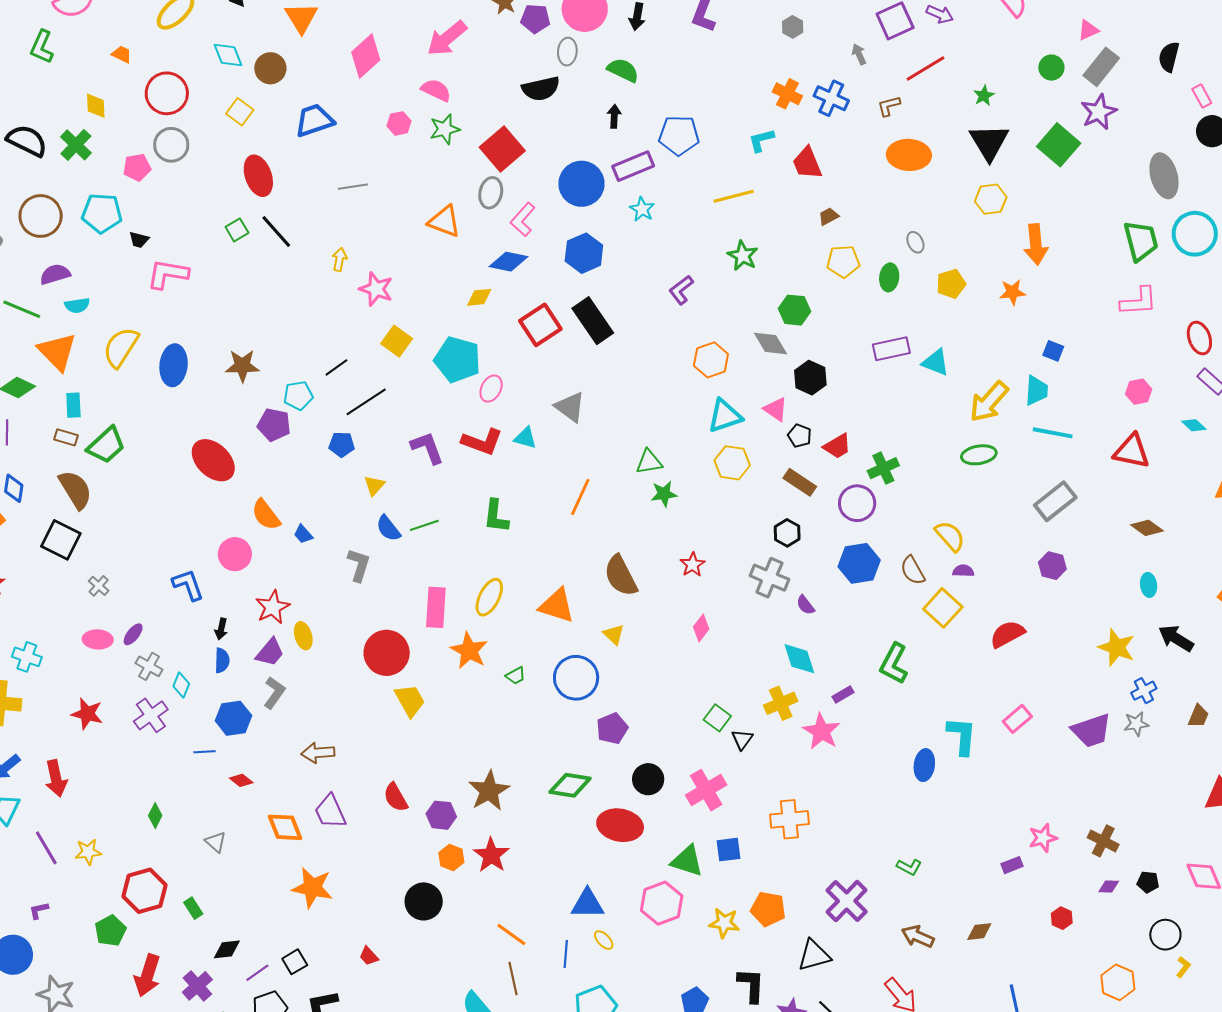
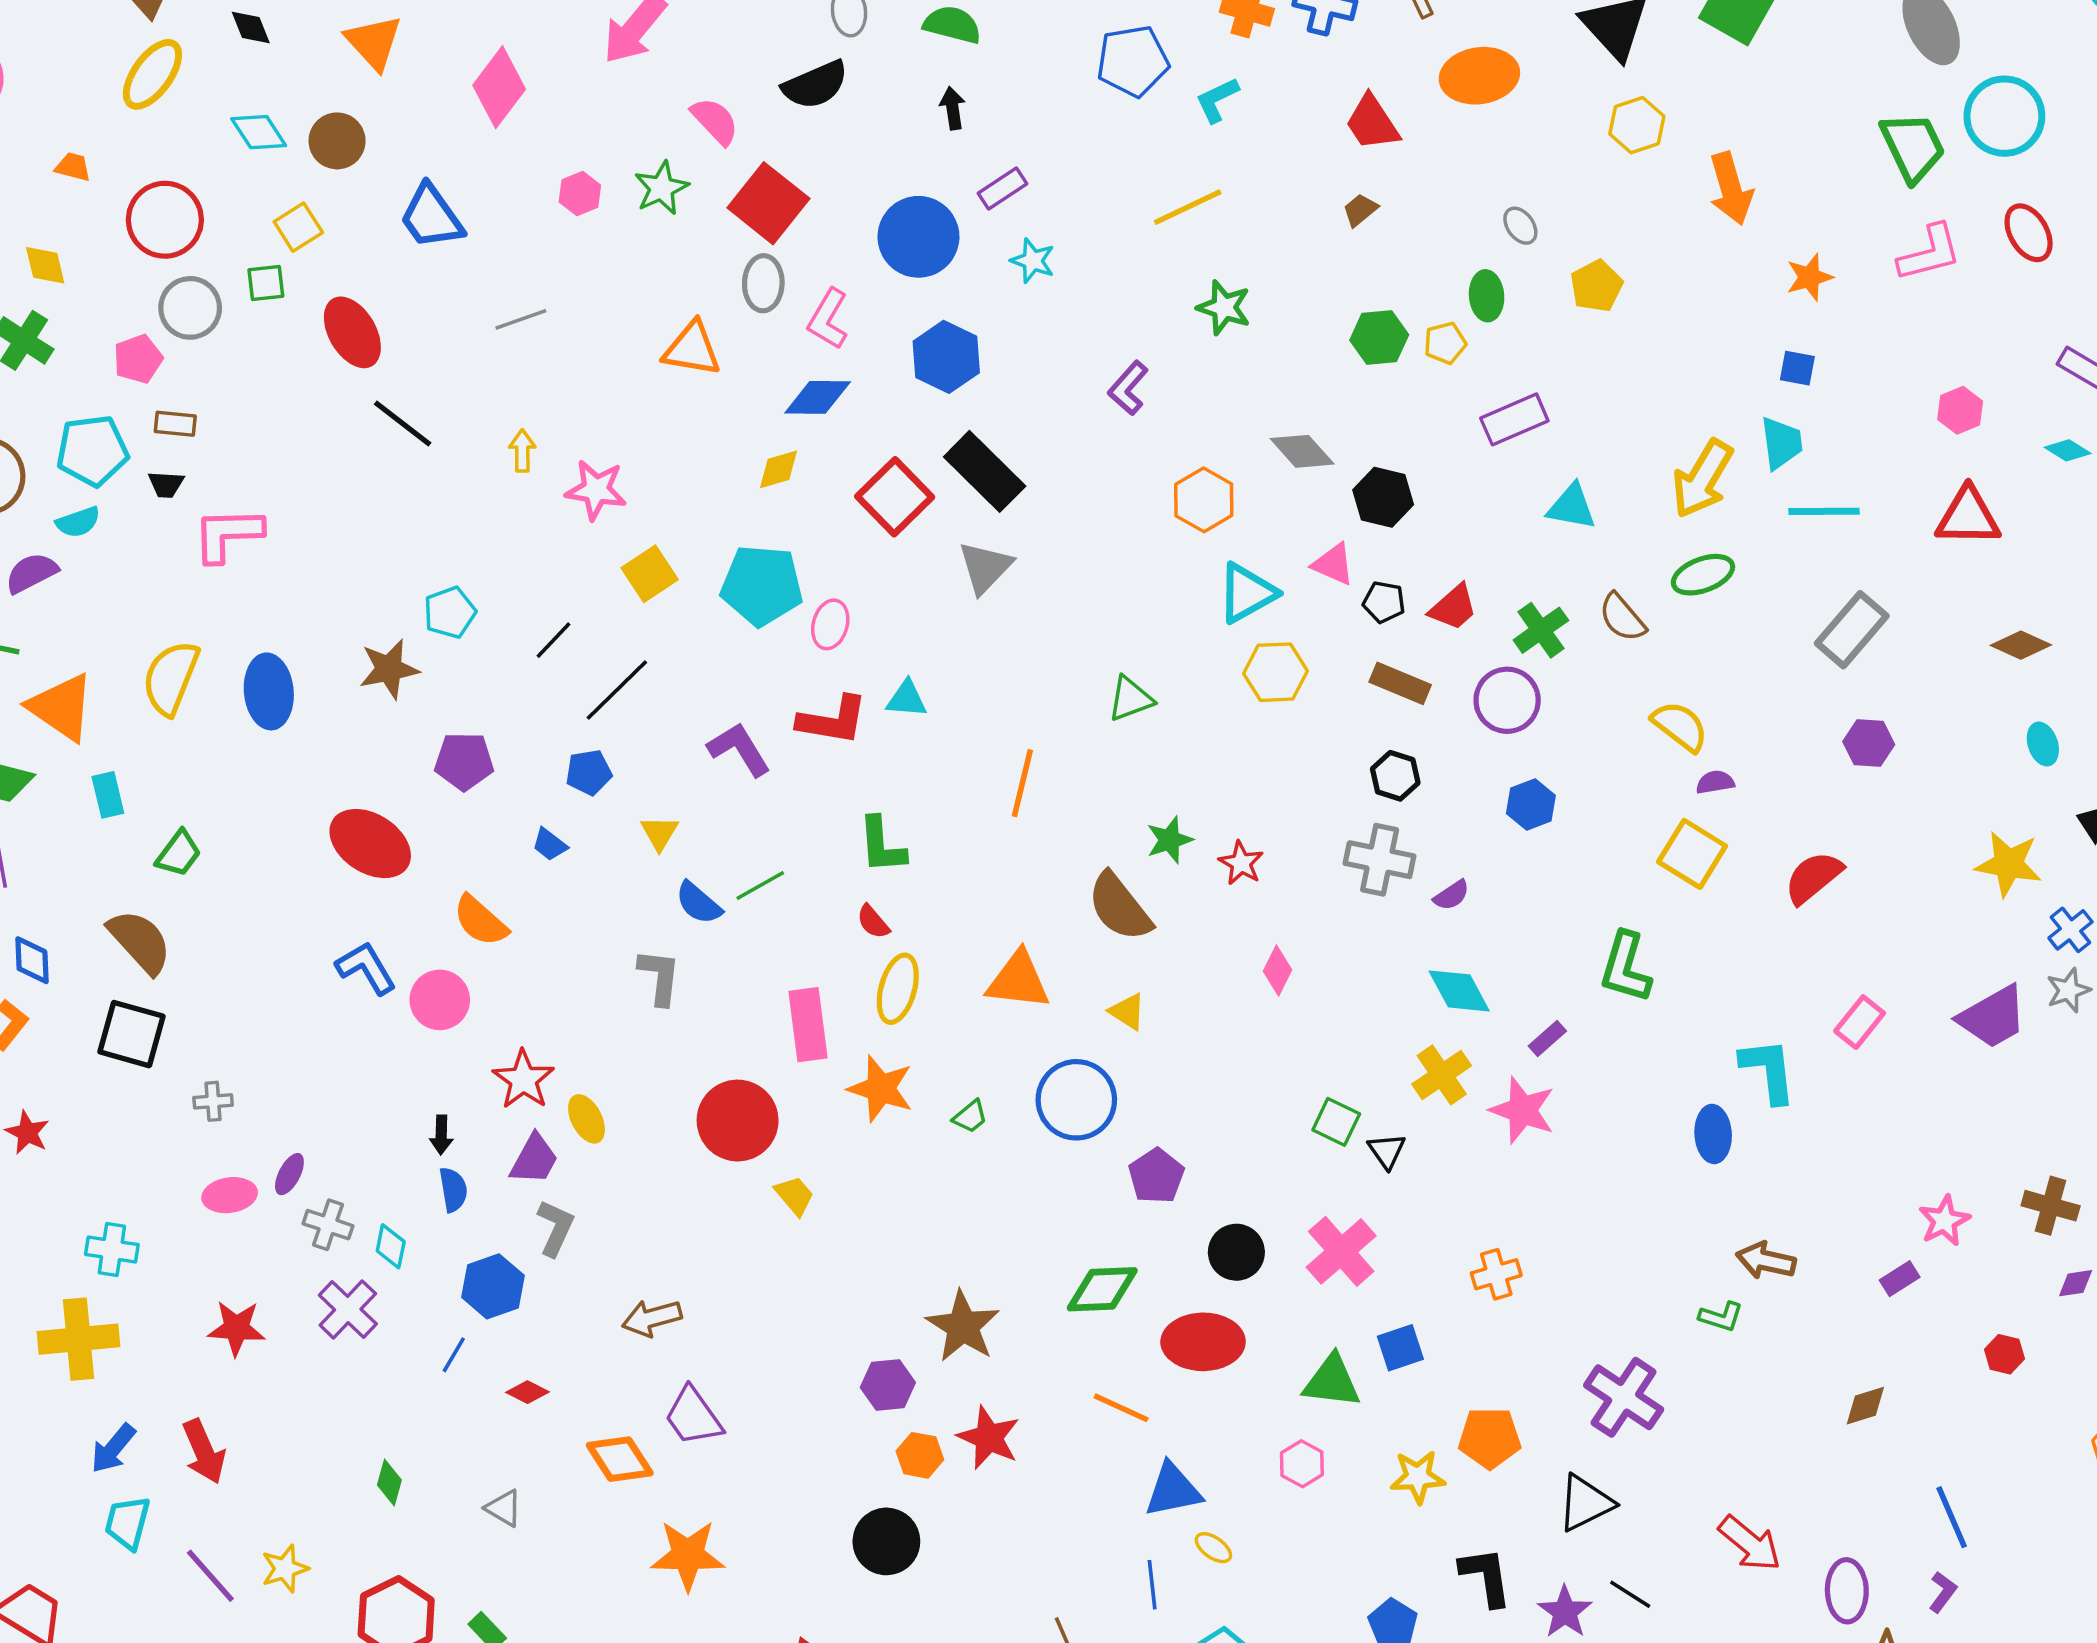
pink semicircle: (436, 90) -> (715, 121), moved, turned 32
yellow square: (240, 112) -> (298, 227), turned 32
blue trapezoid: (314, 120) -> (431, 217), turned -96
blue pentagon: (679, 135) -> (1133, 61), moved
red trapezoid: (807, 163) -> (1372, 123), moved
purple rectangle: (633, 166) -> (1003, 189), size x0.7
green square: (237, 230) -> (266, 283), moved, turned 35
yellow pentagon: (843, 261) -> (1445, 343), moved, size x0.7
orange star: (1012, 292) -> (1809, 277), moved
cyan semicircle: (77, 305) -> (78, 522), moved
green hexagon: (794, 310) -> (1379, 337), moved
red ellipse: (1199, 338) -> (2029, 233), moved
yellow square: (397, 341) -> (650, 574), turned 32
cyan triangle: (936, 362) -> (1572, 507), moved
cyan pentagon: (298, 395) -> (450, 612), moved
gray triangle: (570, 407) -> (985, 567), moved, turned 48
brown rectangle: (66, 437) -> (175, 424), moved
green trapezoid: (106, 445) -> (179, 854), size x0.7
green star: (664, 494) -> (1169, 840), moved
blue trapezoid: (303, 534) -> (550, 844), moved
blue hexagon: (859, 563) -> (1531, 804), size x0.7
brown semicircle: (913, 570) -> (1622, 618), moved
blue L-shape: (188, 585) -> (366, 968), moved
gray cross: (99, 586) -> (213, 1101), turned -35
purple semicircle: (805, 605) -> (1451, 895), turned -75
yellow trapezoid: (410, 700) -> (794, 1196), size x0.7
blue line: (204, 752) -> (454, 1355), turned -45
red semicircle: (396, 797) -> (873, 922), moved, size x0.7
orange cross: (789, 819) -> (1496, 1274), size x0.7
pink hexagon: (662, 903) -> (1302, 1464), size x0.6
orange line: (511, 935) -> (1121, 1408), moved
brown arrow: (918, 936) -> (1766, 1261), moved

